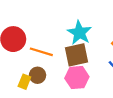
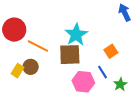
pink hexagon: (77, 78) -> (83, 82), moved

